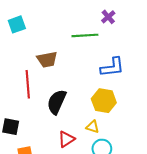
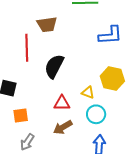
yellow hexagon: (104, 101) -> (112, 79), moved
red triangle: (66, 139) -> (62, 103), turned 30

